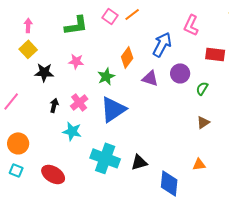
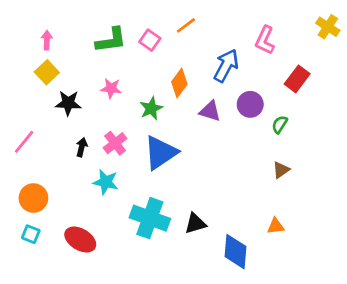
pink square: (110, 16) -> (150, 40), moved
red rectangle: (215, 54) -> (297, 79), turned -60

